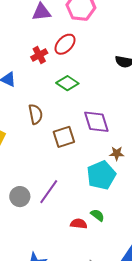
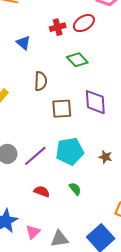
brown star: (117, 153) -> (105, 157), moved
cyan pentagon: (101, 175) -> (70, 151), moved
red semicircle: (79, 224) -> (42, 191), moved

